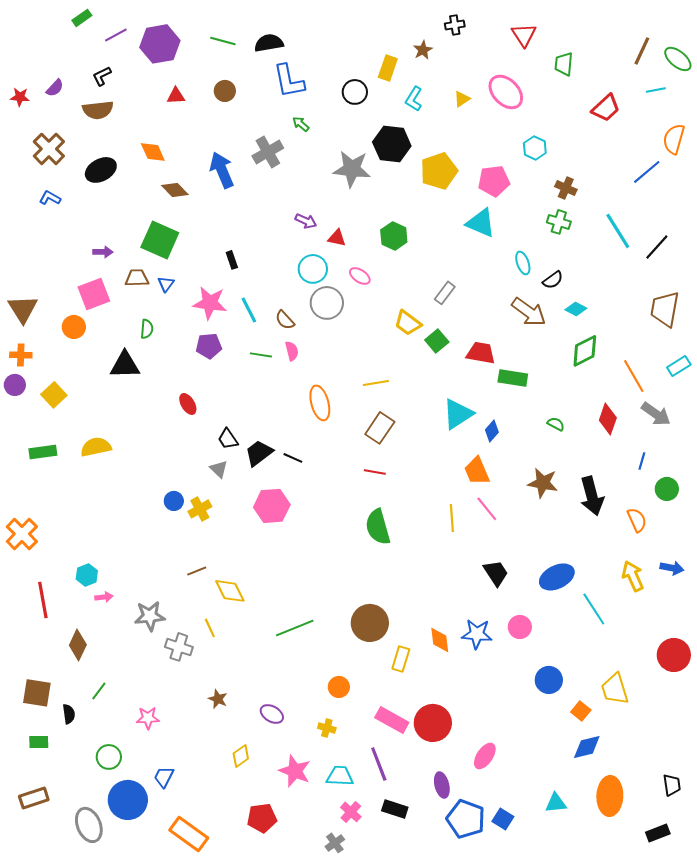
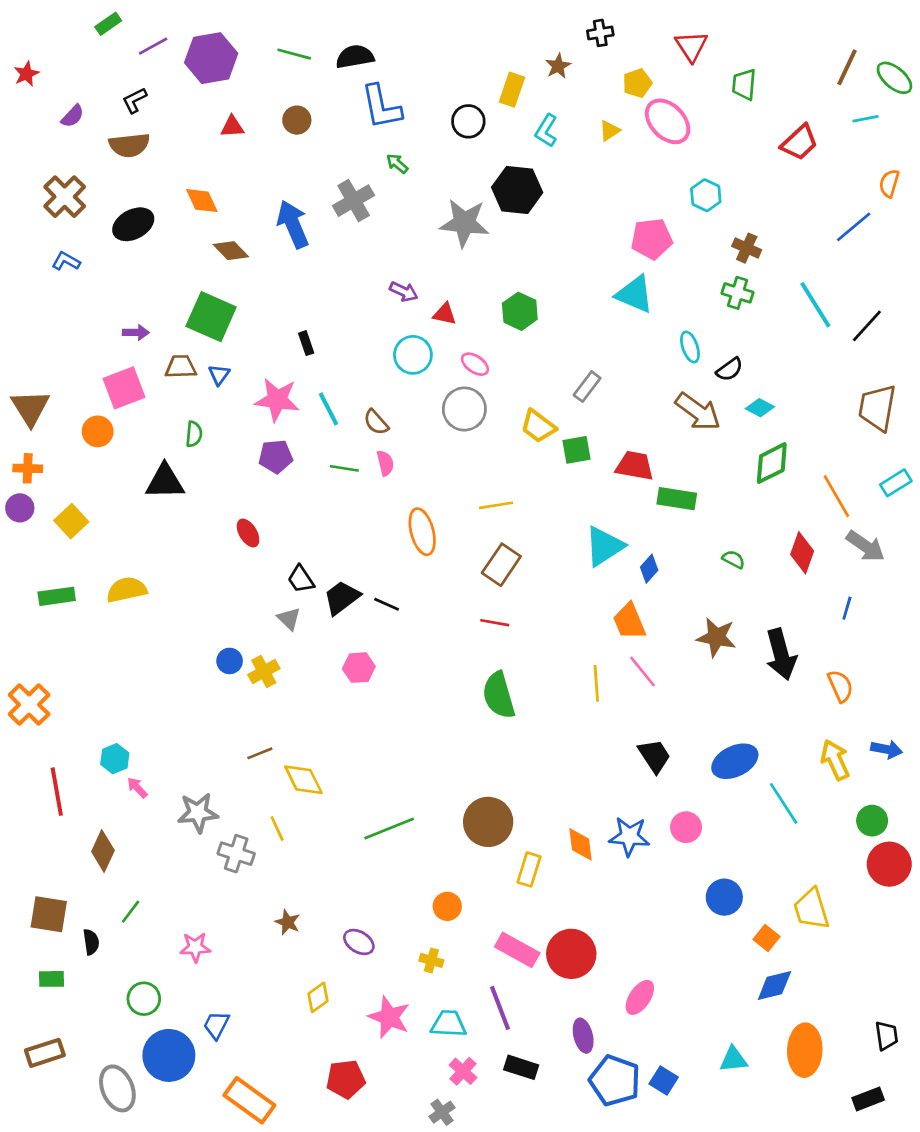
red star: (20, 97) -> (26, 74), moved, turned -30
orange semicircle: (674, 139) -> (889, 183), size x0.7
yellow pentagon: (439, 171) -> (637, 83), moved, size x0.6
gray circle: (327, 303) -> (464, 409), moved
green square: (437, 341) -> (577, 450), turned 30
green circle: (667, 489) -> (872, 821), moved
pink hexagon: (272, 506) -> (359, 668), size x0.7
pink arrow: (104, 597) -> (137, 788), turned -126

